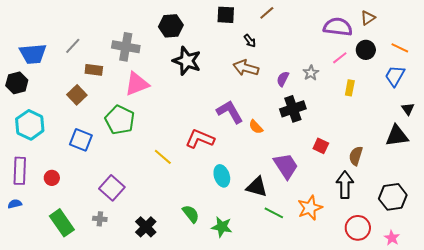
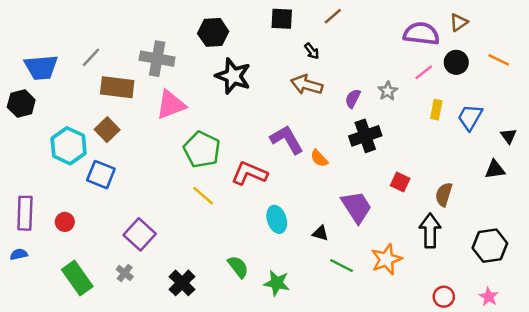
brown rectangle: (94, 70) -> (117, 87), size x1.5
blue trapezoid: (395, 76) -> (470, 117), moved
brown square: (77, 95) -> (107, 130), moved
green pentagon: (120, 120) -> (202, 150), moved
cyan hexagon: (30, 125) -> (69, 146), moved
black triangle: (397, 136) -> (495, 170), size x0.7
black triangle: (257, 187) -> (320, 233), size x0.6
gray cross: (100, 219) -> (125, 273), turned 32
red circle: (358, 228) -> (444, 297), moved, size x0.7

